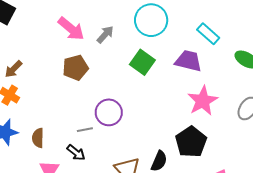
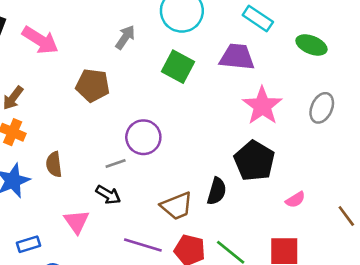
pink arrow: (71, 29) -> (40, 40), moved
brown pentagon: (75, 68) -> (93, 85), turned 30
brown semicircle: (38, 138) -> (54, 164), moved

